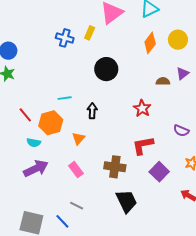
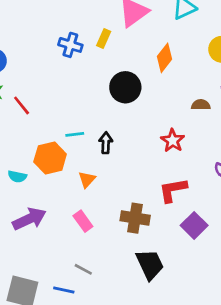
orange diamond: (150, 43) -> (164, 58), moved
cyan line: (65, 98) -> (75, 134), moved
red line: (25, 115) -> (22, 105), moved
cyan semicircle: (34, 143) -> (17, 176), moved
blue line: (62, 221) -> (64, 290), turned -35

